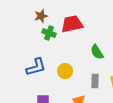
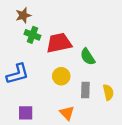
red trapezoid: (72, 24) -> (59, 43), moved
yellow circle: (65, 71) -> (61, 76), moved

